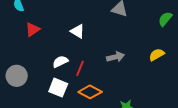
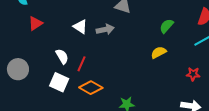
green semicircle: (165, 19) -> (167, 26), moved
gray arrow: (116, 57) -> (105, 29), moved
white semicircle: (60, 62) -> (62, 56), turned 84

